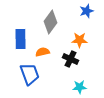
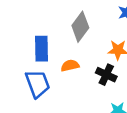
blue trapezoid: (30, 74) -> (38, 84), moved

